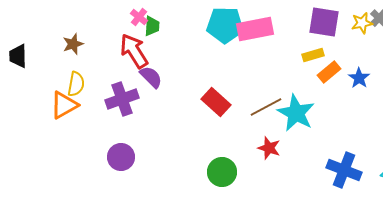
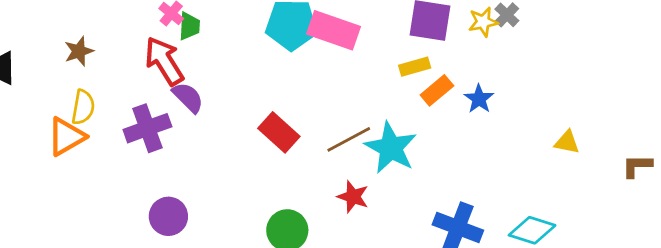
pink rectangle: (255, 29) -> (333, 30), turned 30
purple circle: (121, 157) -> (168, 216), moved

